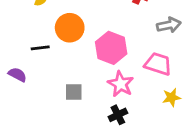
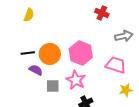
orange circle: (70, 28) -> (50, 54), moved
purple semicircle: (17, 75) -> (36, 70), moved
pink star: (121, 84) -> (76, 80), moved

